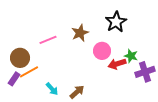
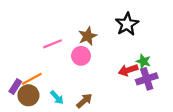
pink circle: (102, 51) -> (81, 56), moved
brown circle: (20, 58) -> (28, 95), moved
purple cross: (145, 72) -> (147, 79), moved

